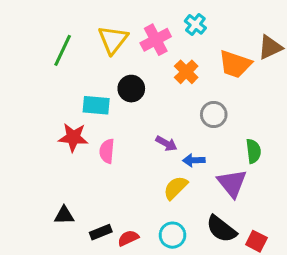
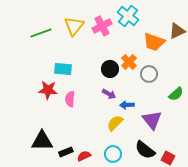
cyan cross: (195, 24) -> (128, 16), size x1.5
green line: (63, 50) -> (41, 33), turned 45
orange cross: (186, 72) -> (129, 62), moved
black circle: (131, 89) -> (110, 69), moved
gray circle: (214, 114) -> (149, 74), moved
green semicircle: (253, 151) -> (176, 94), moved, turned 56
black triangle: (64, 215) -> (42, 141), size x1.6

